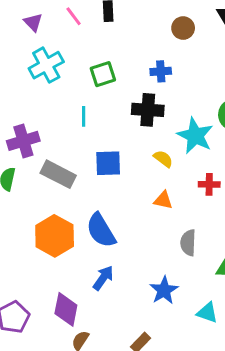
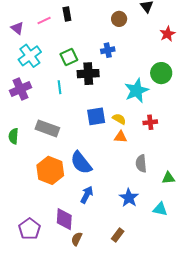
pink line: (74, 16) -> (44, 20), turned -72
black cross: (148, 110) -> (88, 74), moved
cyan star: (195, 136) -> (137, 91), turned 30
purple cross: (23, 141) -> (21, 89), moved
yellow semicircle: (163, 159) -> (119, 119), moved
blue square: (108, 163) -> (96, 116), moved

